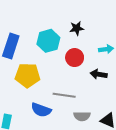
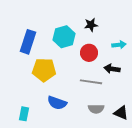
gray line: (64, 95) -> (91, 82), moved

